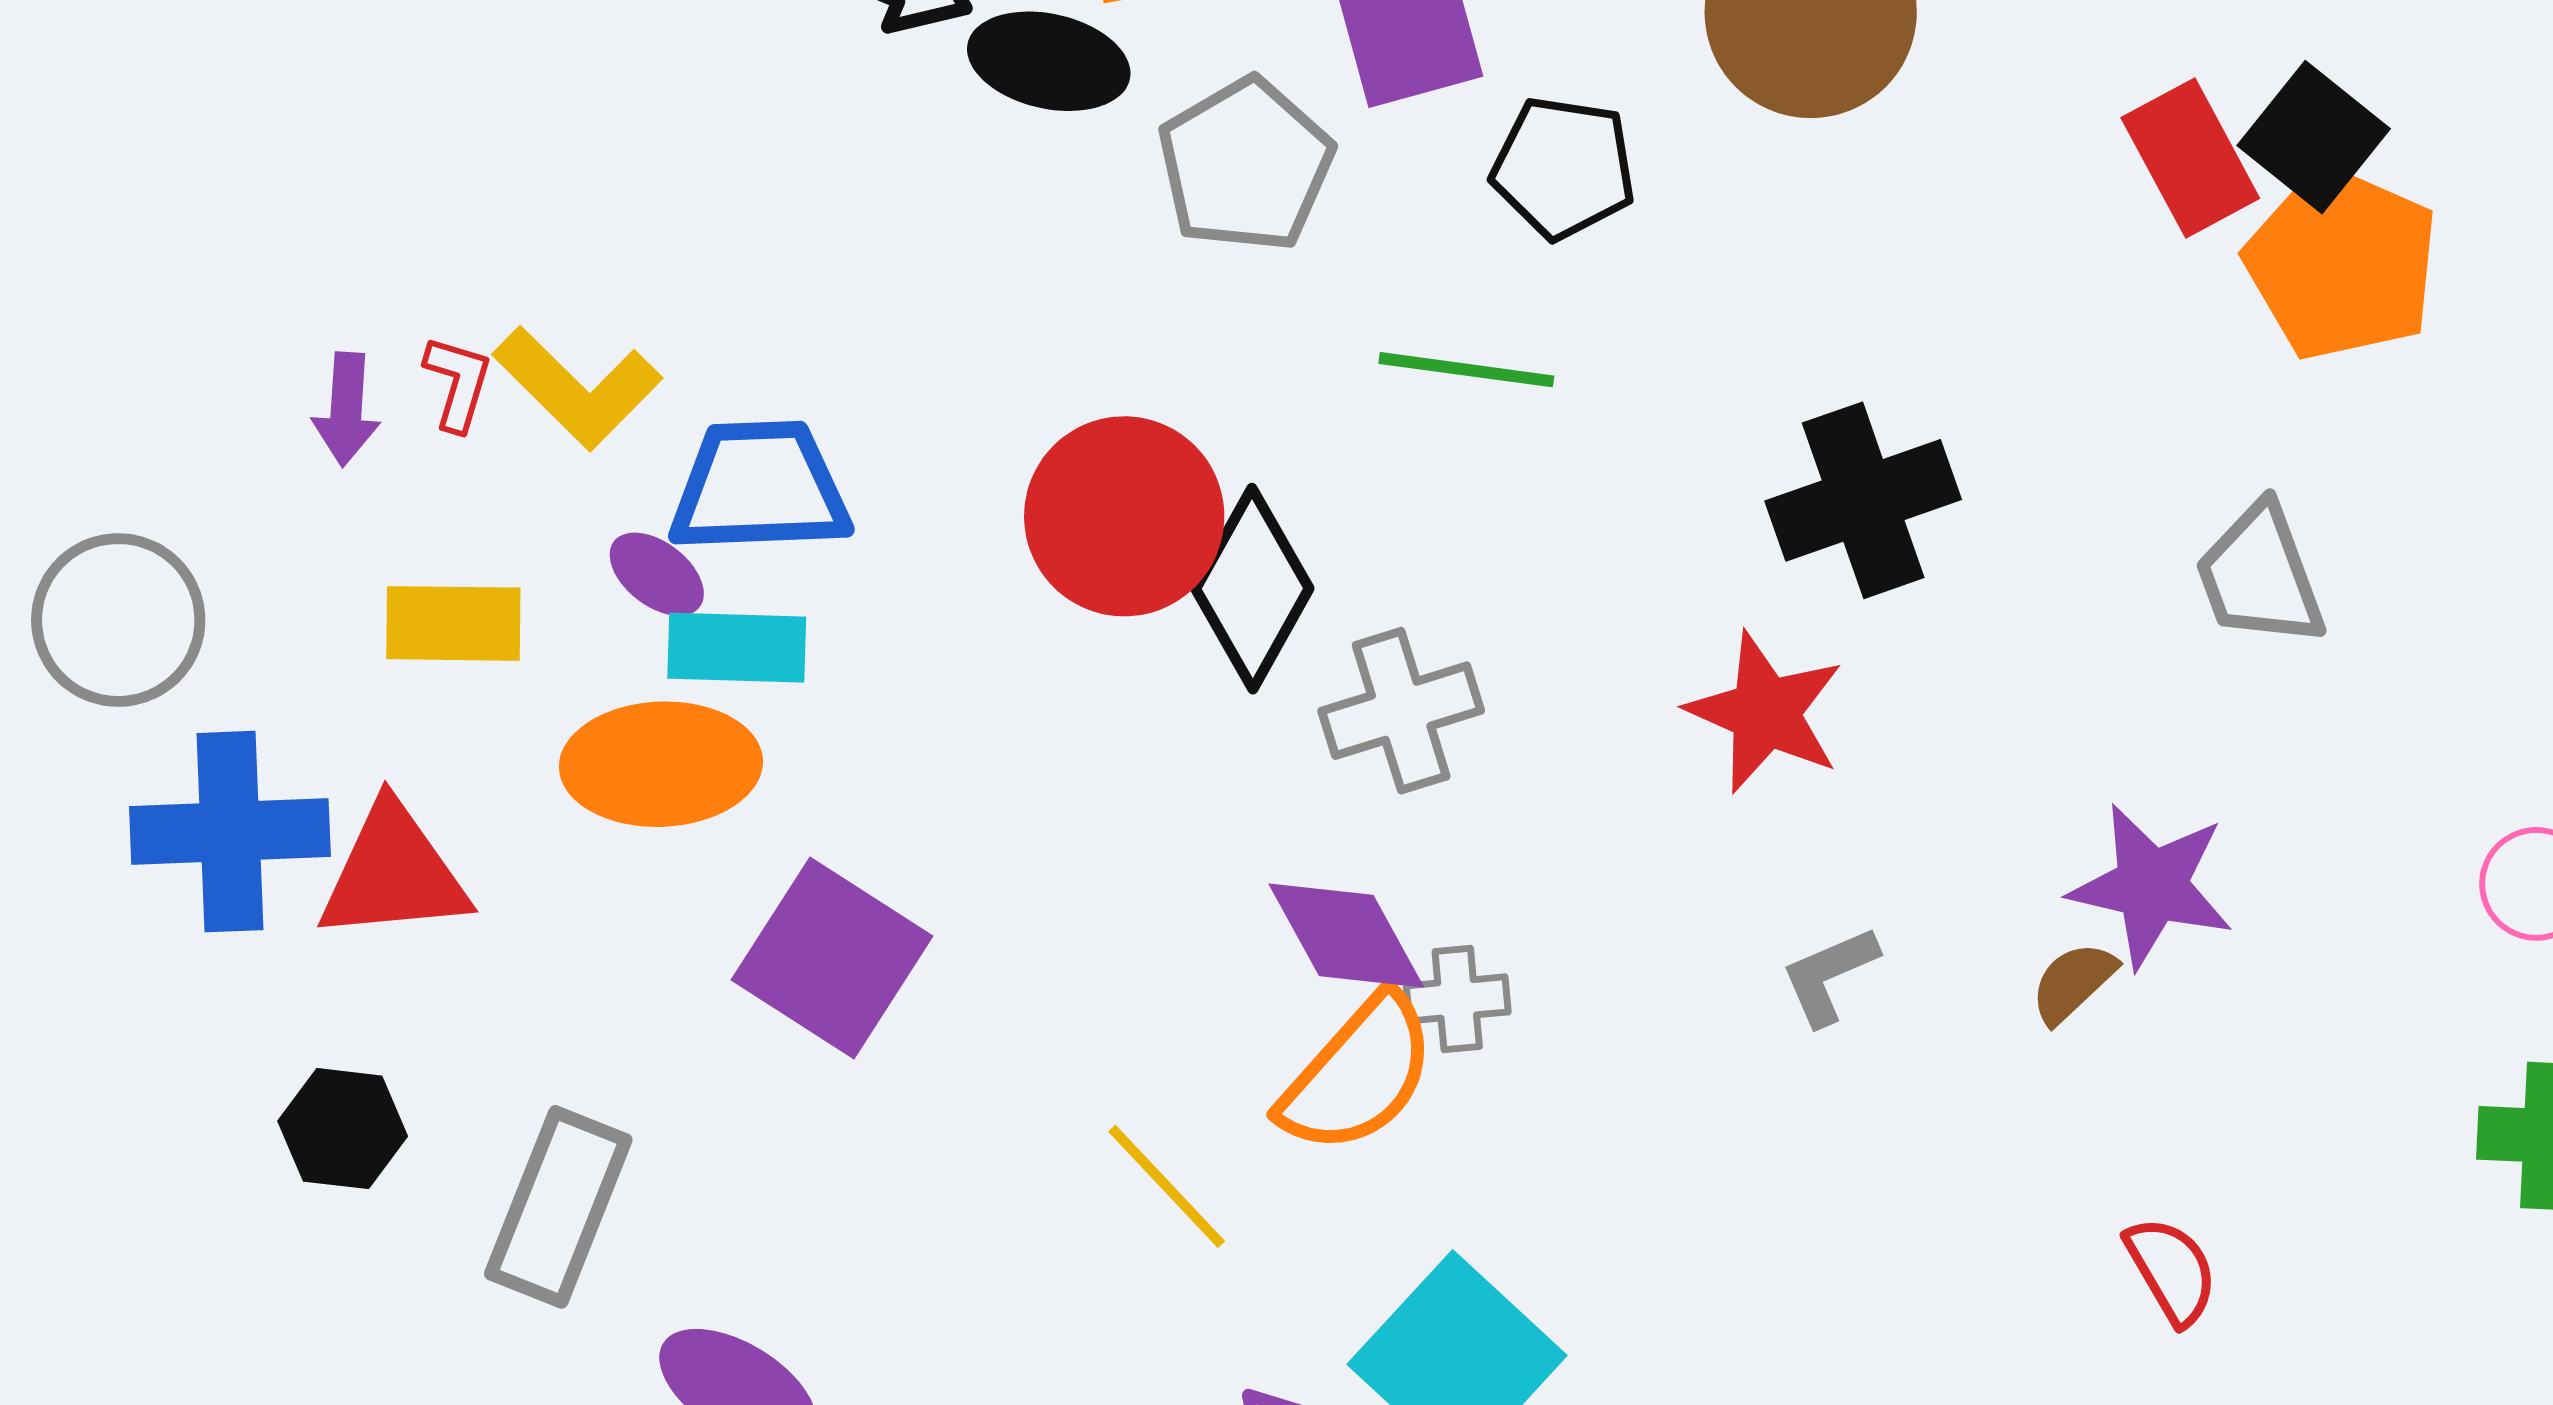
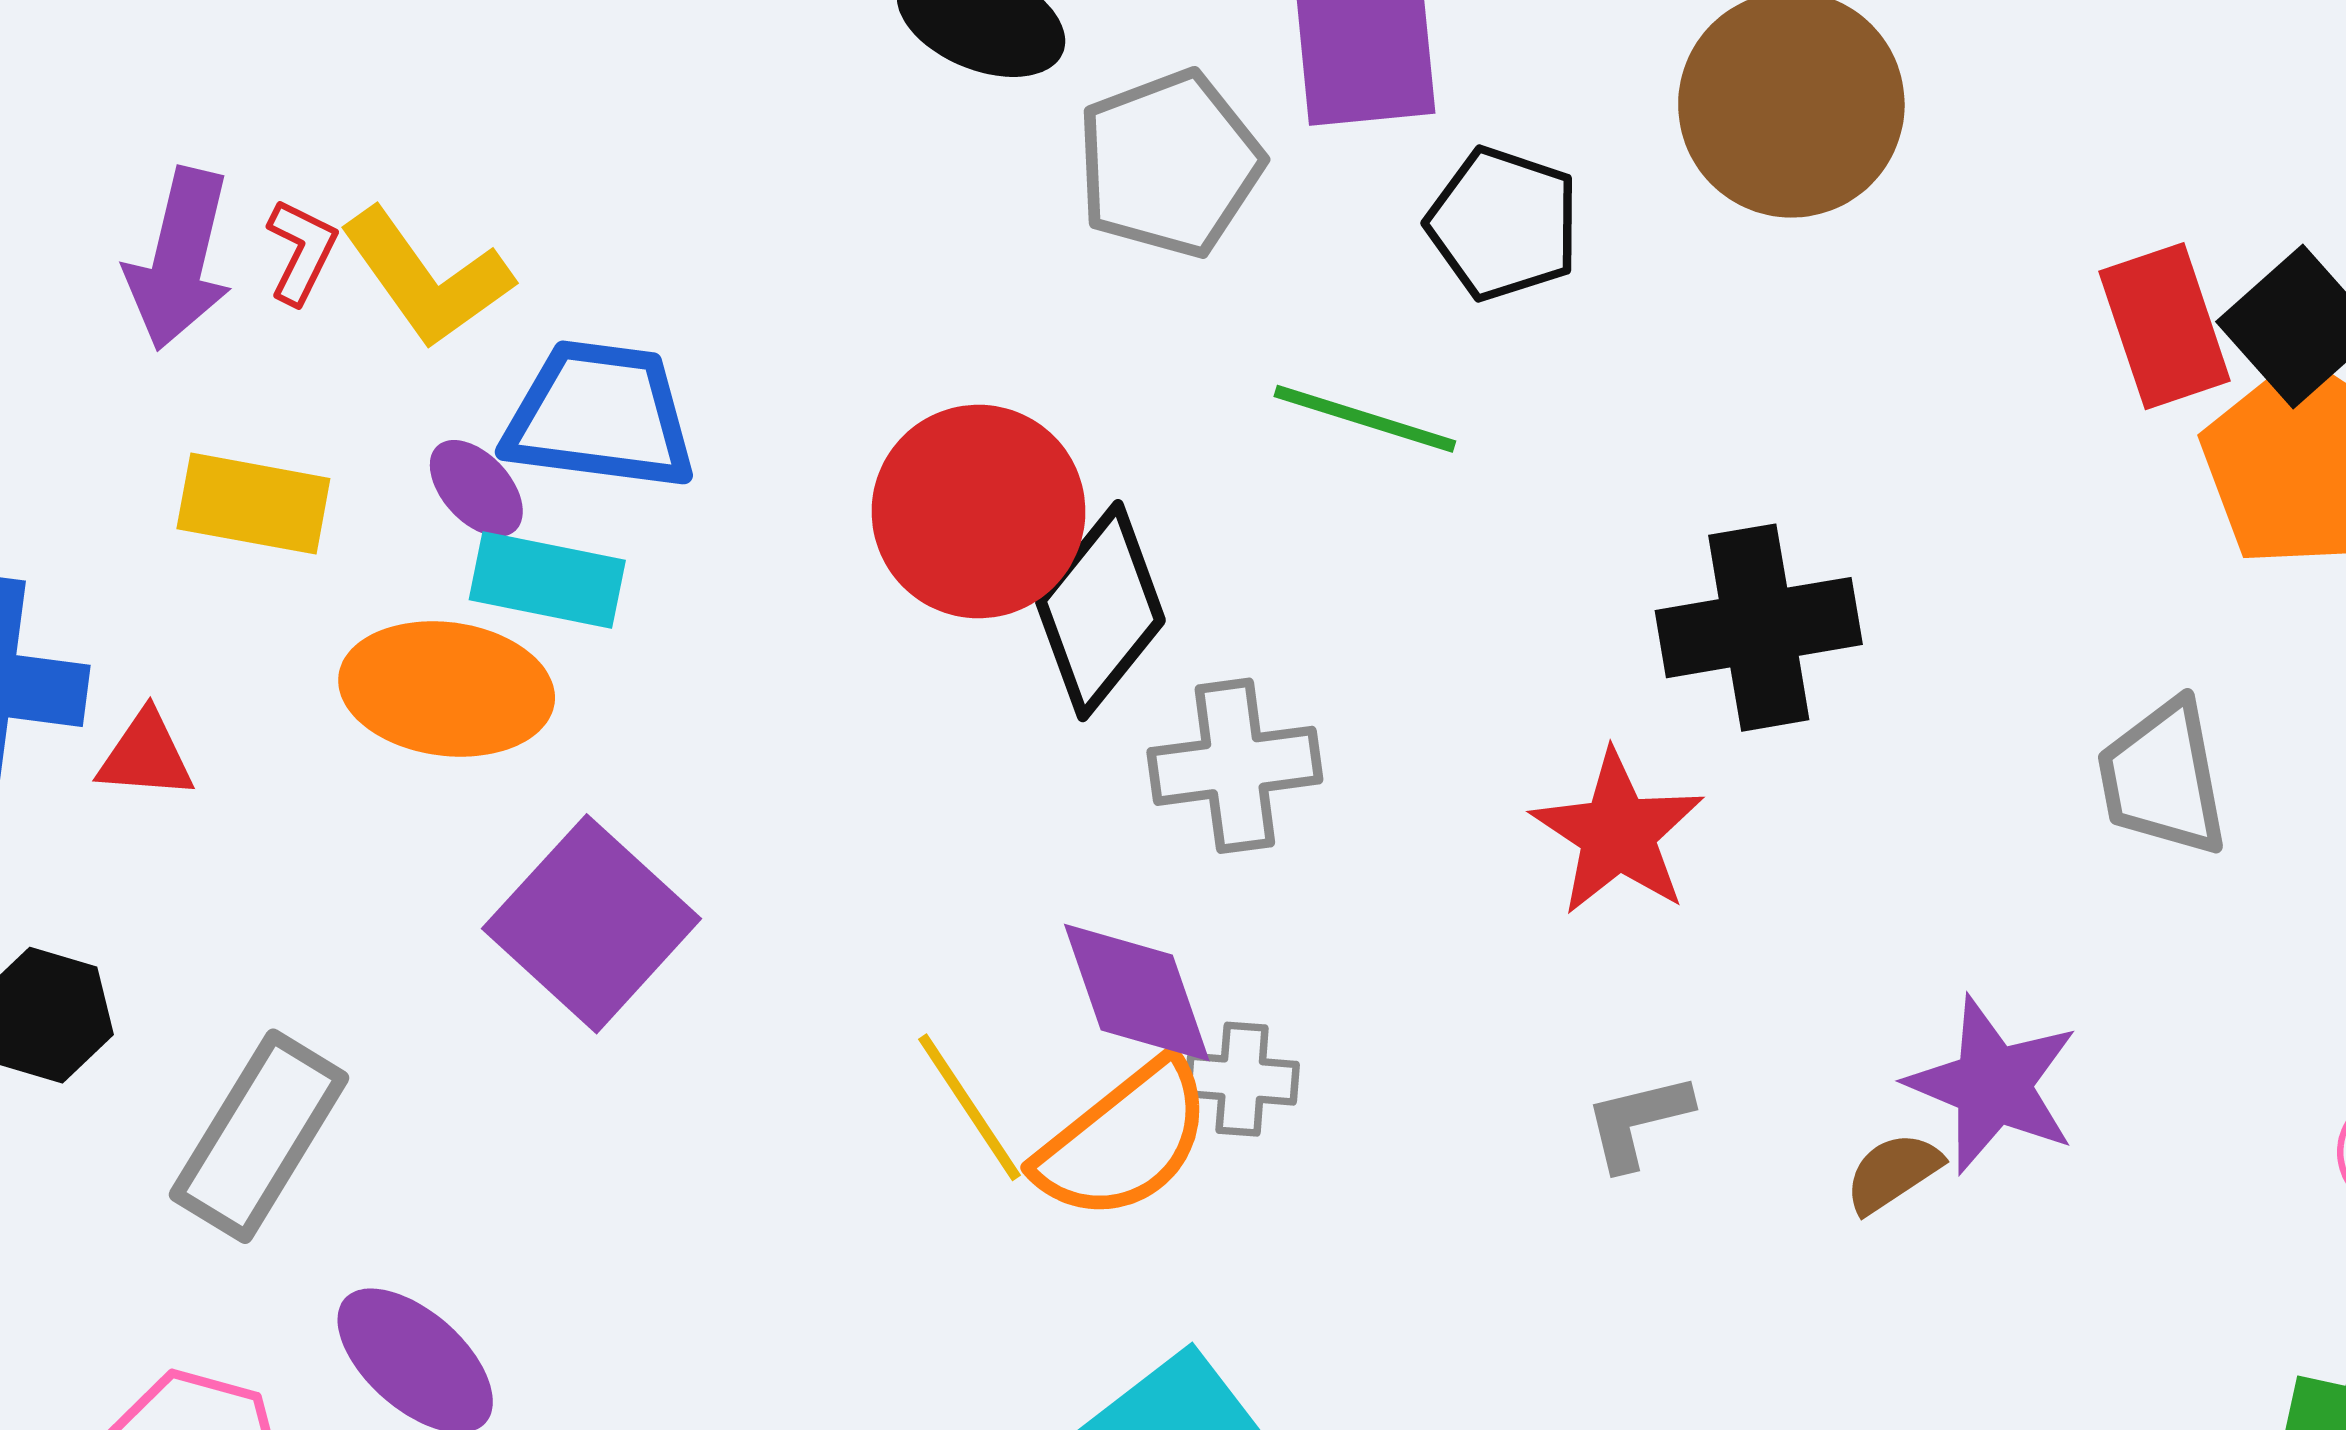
purple arrow: (346, 409) -> (179, 259), size x1.5
red triangle: (394, 873) -> (146, 755), size x0.6
yellow line: (1167, 1186) -> (970, 1107), moved

